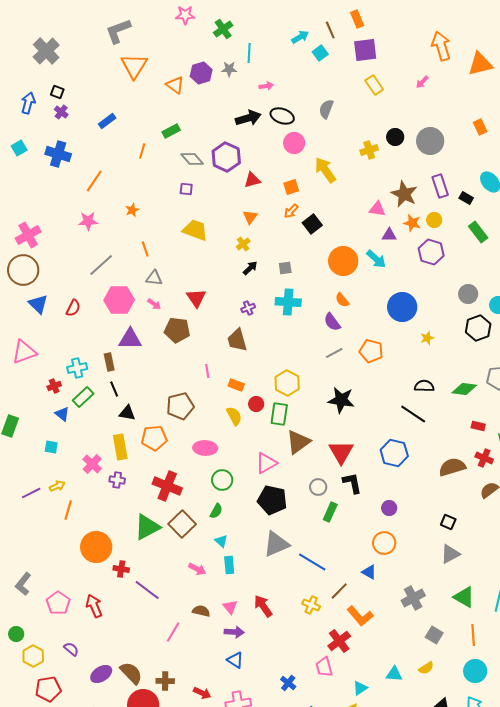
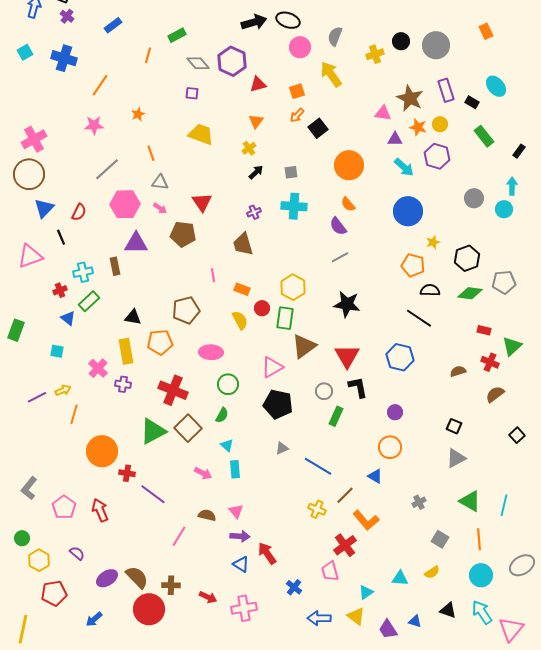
gray semicircle: (326, 109) -> (335, 36), moved
cyan arrow: (376, 259) -> (404, 167), moved
blue triangle: (38, 304) -> (44, 208), turned 30
black hexagon: (478, 328) -> (467, 258), moved
orange pentagon: (371, 351) -> (413, 265), moved
black line: (114, 389) -> (61, 237), moved
brown semicircle: (452, 467) -> (458, 371), size x0.6
gray triangle: (276, 544) -> (282, 448), size x0.5
gray cross: (413, 598) -> (419, 502), size x0.6
red arrow: (263, 606) -> (267, 553), moved

